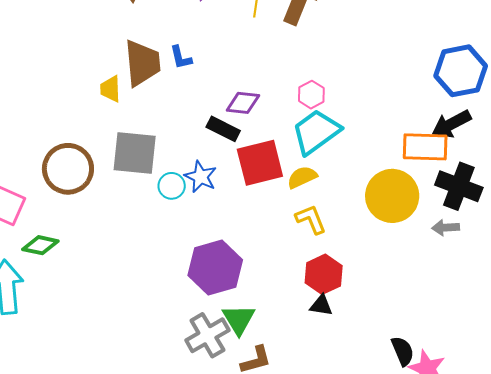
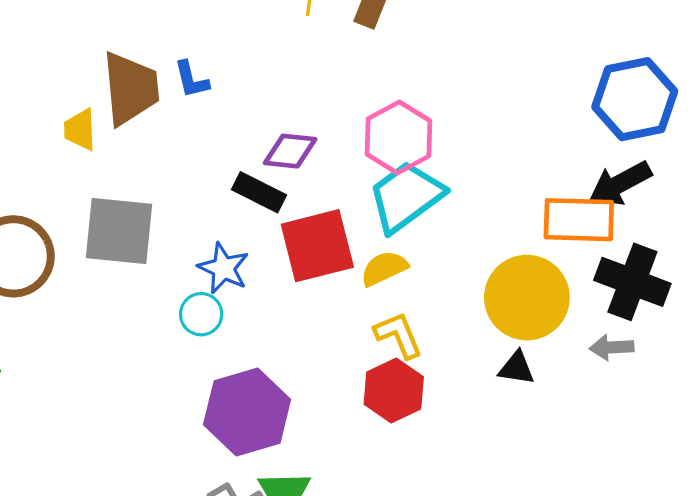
pink hexagon: (311, 95) -> (398, 137), size x1.6
cyan circle: (172, 186) -> (201, 314), moved
red hexagon: (324, 274) -> (394, 390), moved
black triangle: (321, 305) -> (516, 368), moved

